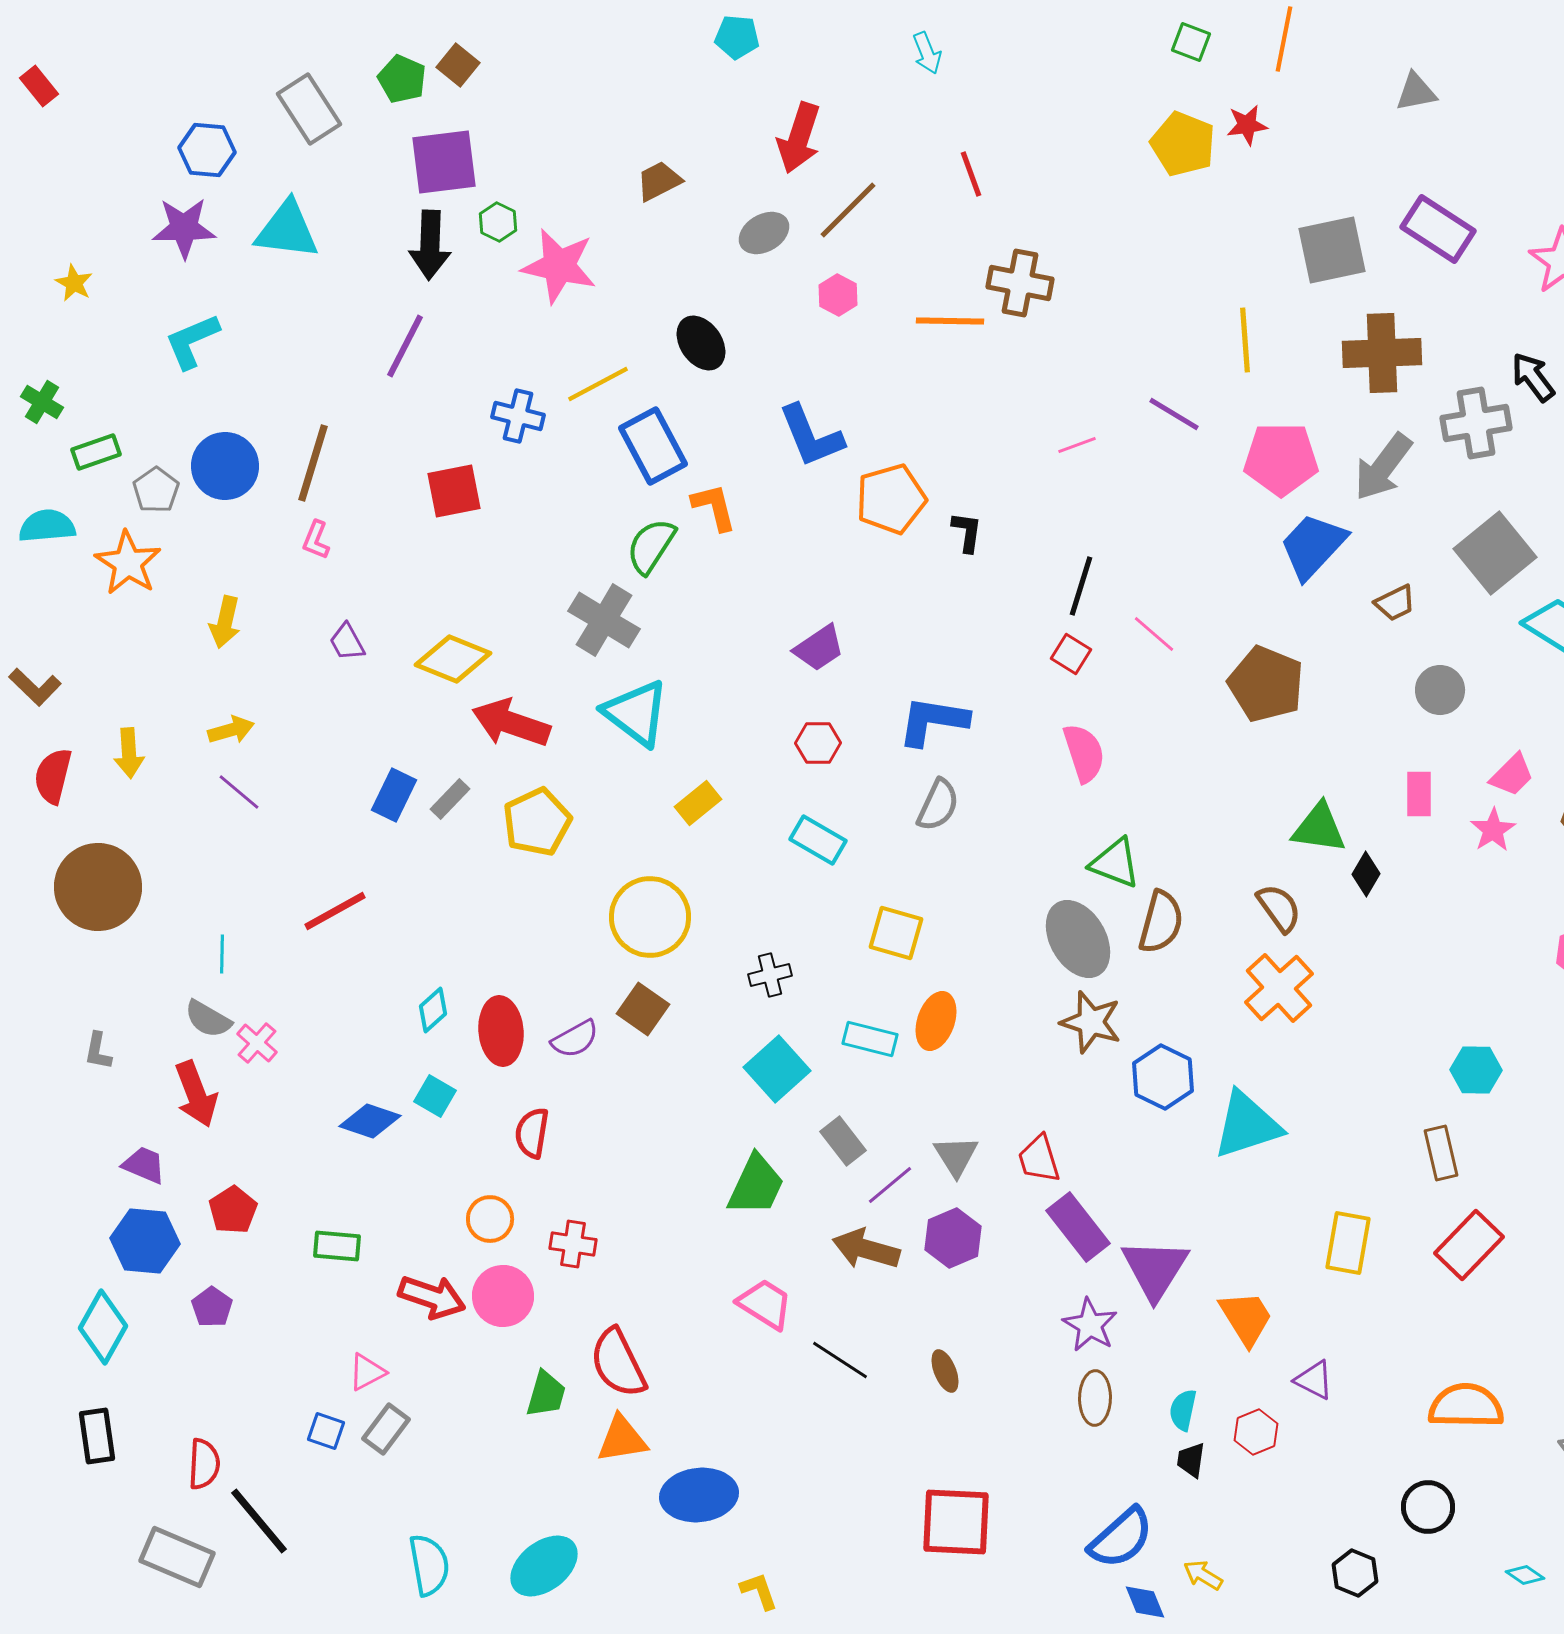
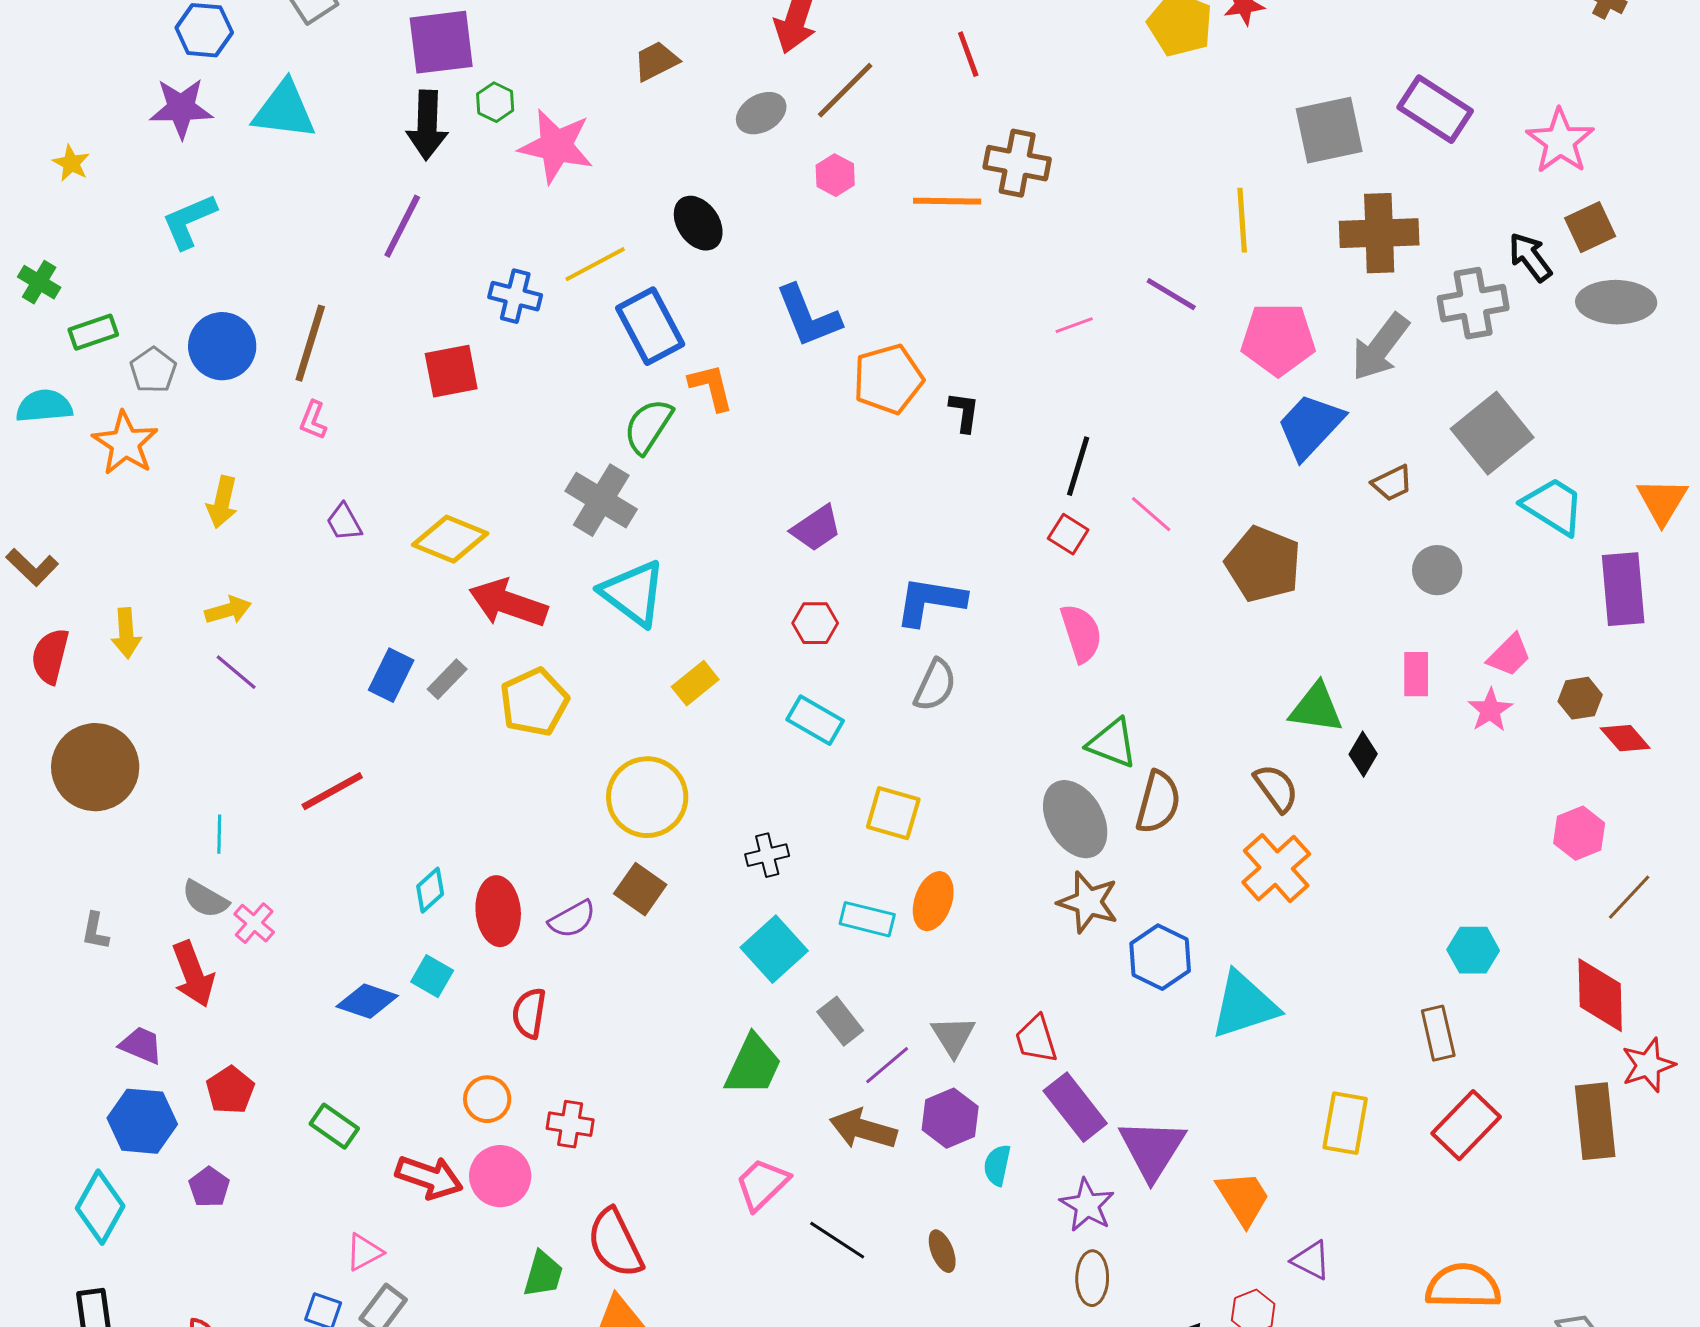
green rectangle: (337, 1246) -> (334, 1126), turned 30
pink trapezoid: (765, 1304) -> (762, 1184), turned -76
cyan semicircle: (1183, 1410) -> (997, 1165), moved

